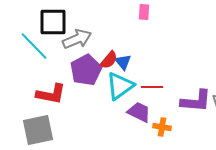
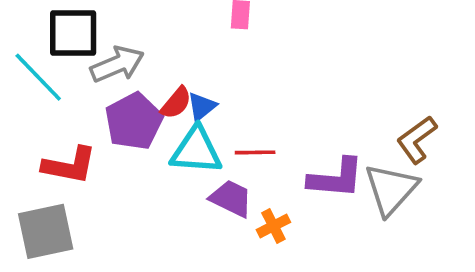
blue triangle: (123, 62) -> (202, 107), turned 30
cyan triangle: (120, 86) -> (196, 151), turned 40
orange cross: (162, 127) -> (273, 226), turned -36

